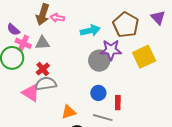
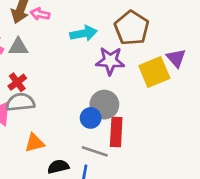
purple triangle: (158, 18) -> (176, 58), moved
gray circle: (99, 61) -> (104, 105), moved
red rectangle: (118, 103) -> (116, 132), size x1.5
orange triangle: (69, 112) -> (35, 143), moved

